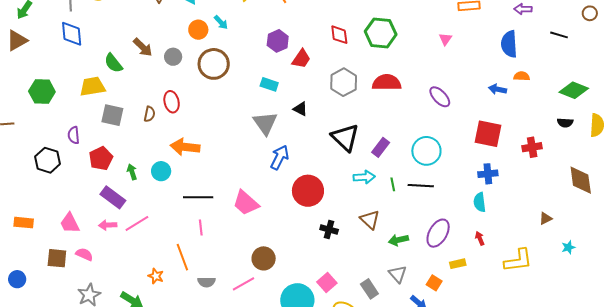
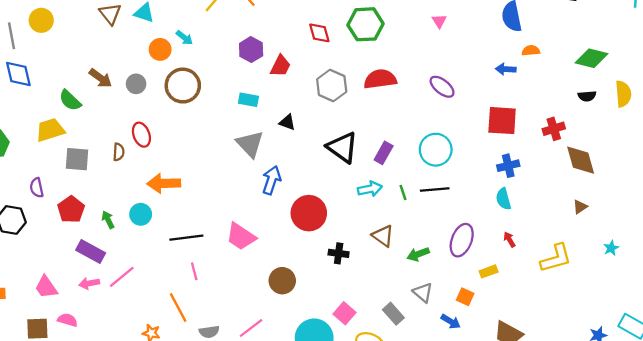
brown diamond: (581, 180) -> (581, 160), moved
cyan star: (568, 247) -> (611, 248), moved
brown circle: (264, 258) -> (282, 281), moved

